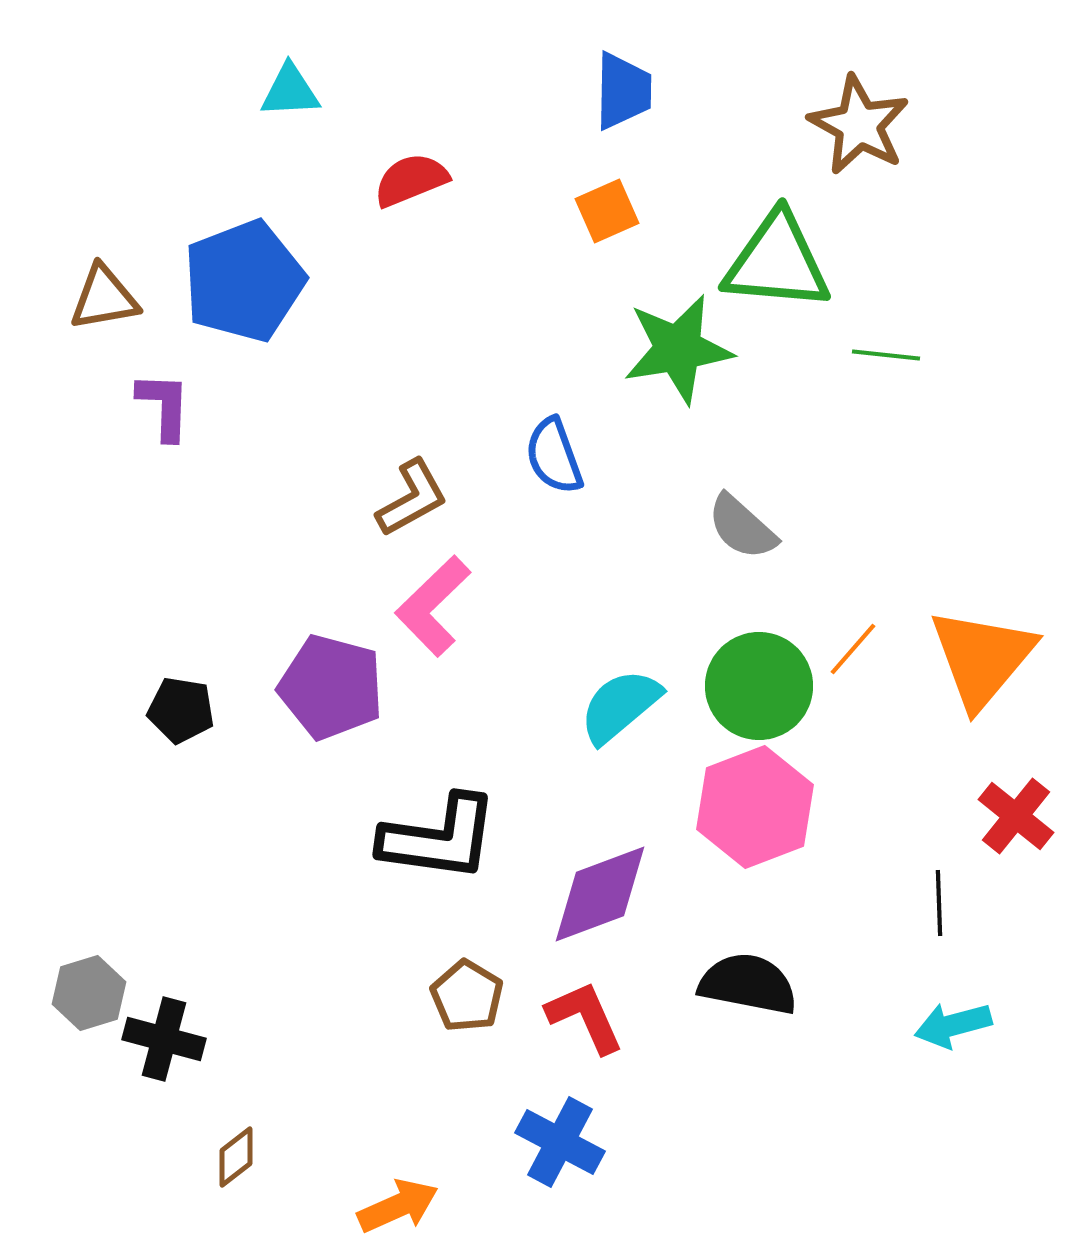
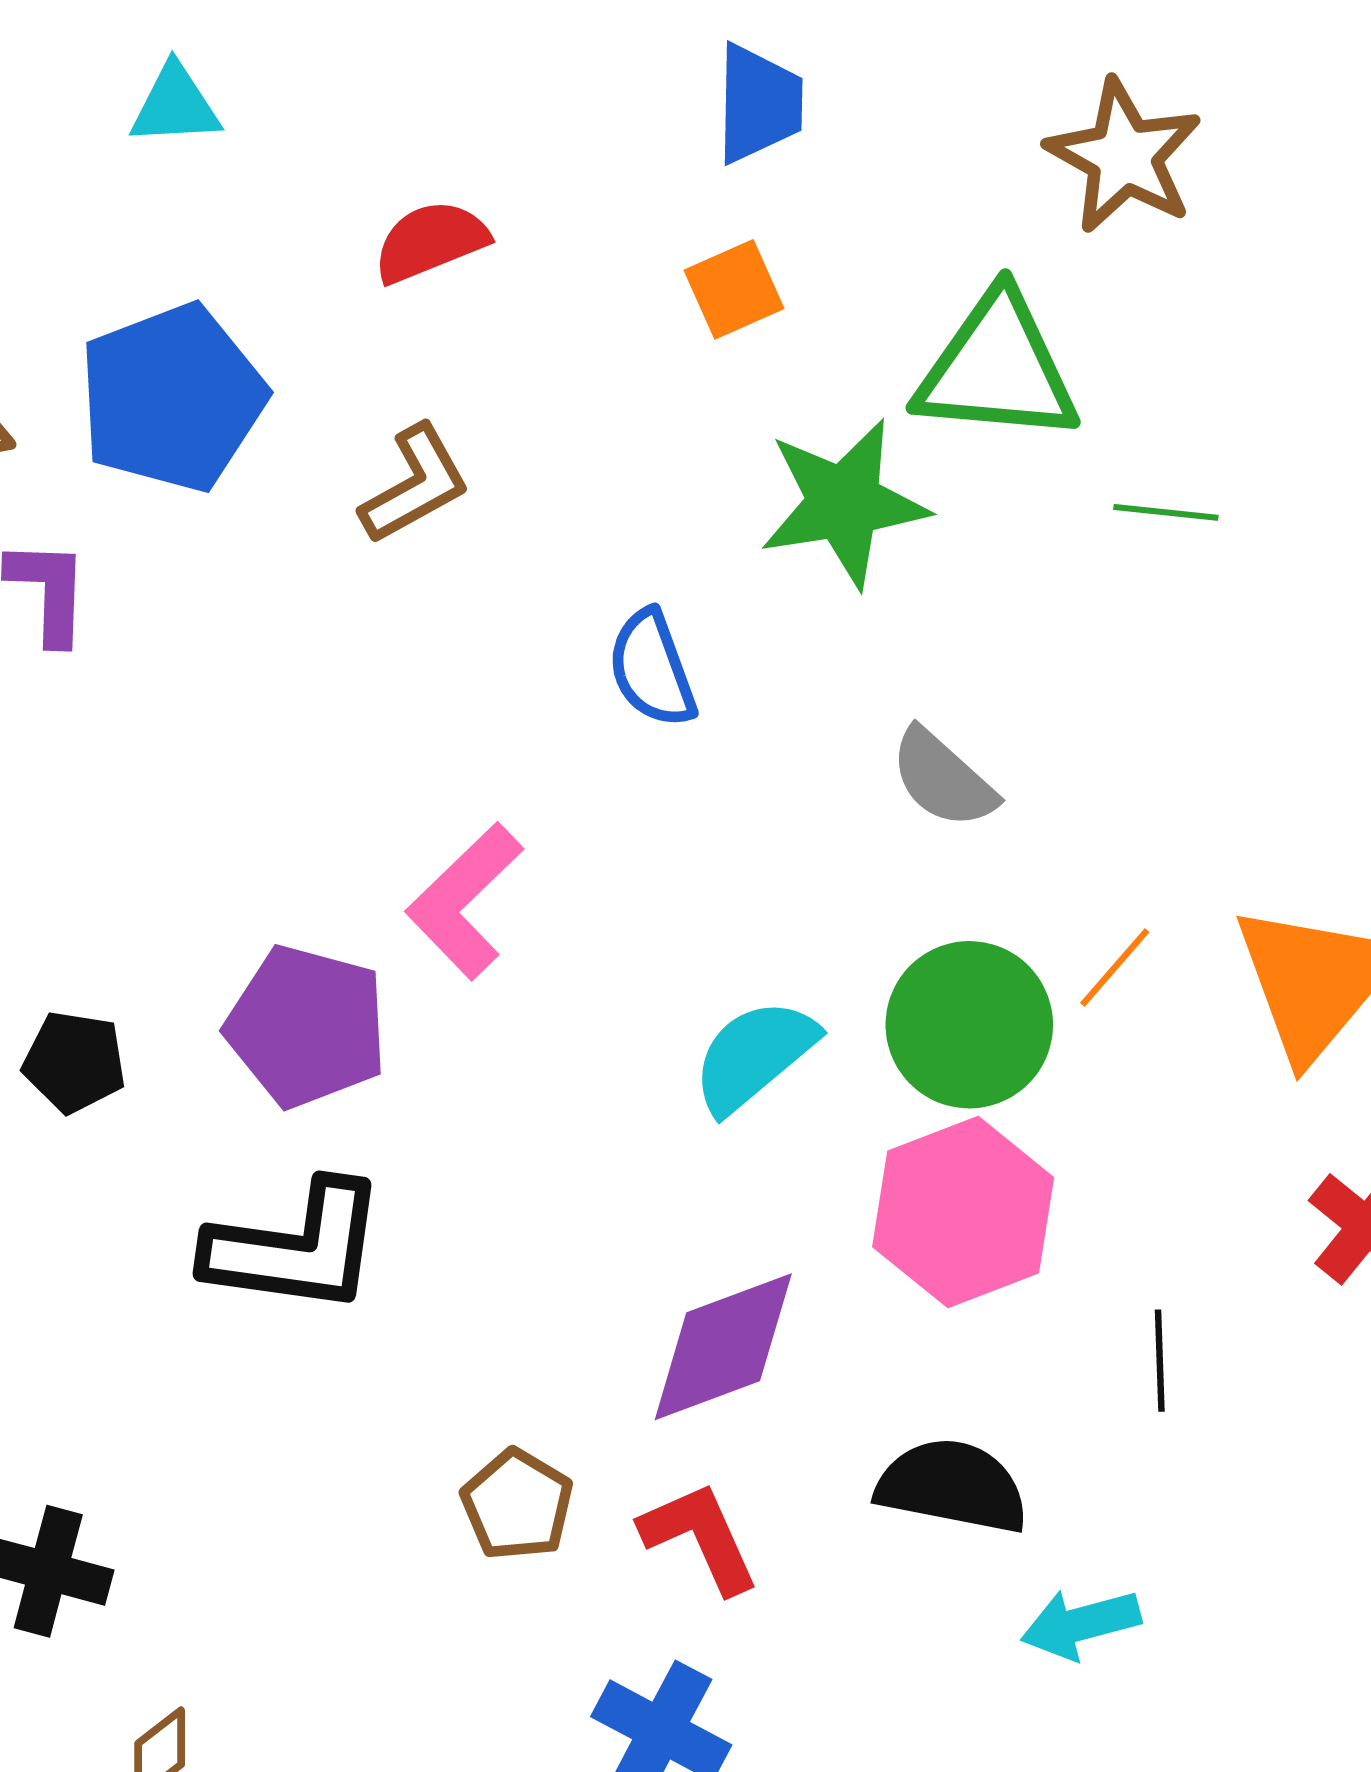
cyan triangle: (290, 91) -> (175, 105), moved
brown L-shape: (412, 498) -> (415, 484), moved
black L-shape: (439, 838) -> (296, 1248), moved
black line: (939, 903) -> (1160, 1361), moved
cyan arrow: (953, 1025) -> (1081, 1624), moved

